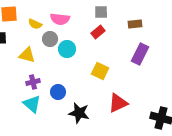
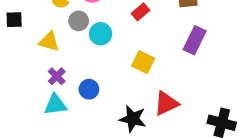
purple cross: (33, 82) -> (57, 76), turned -32
cyan triangle: (32, 104) -> (55, 105), turned -48
black star: (79, 113) -> (133, 119), moved

